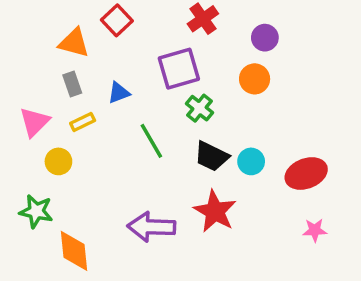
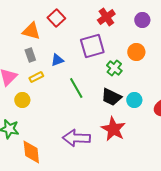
purple circle: (265, 38) -> (142, 20), moved
green cross: (200, 108) -> (114, 68), moved

